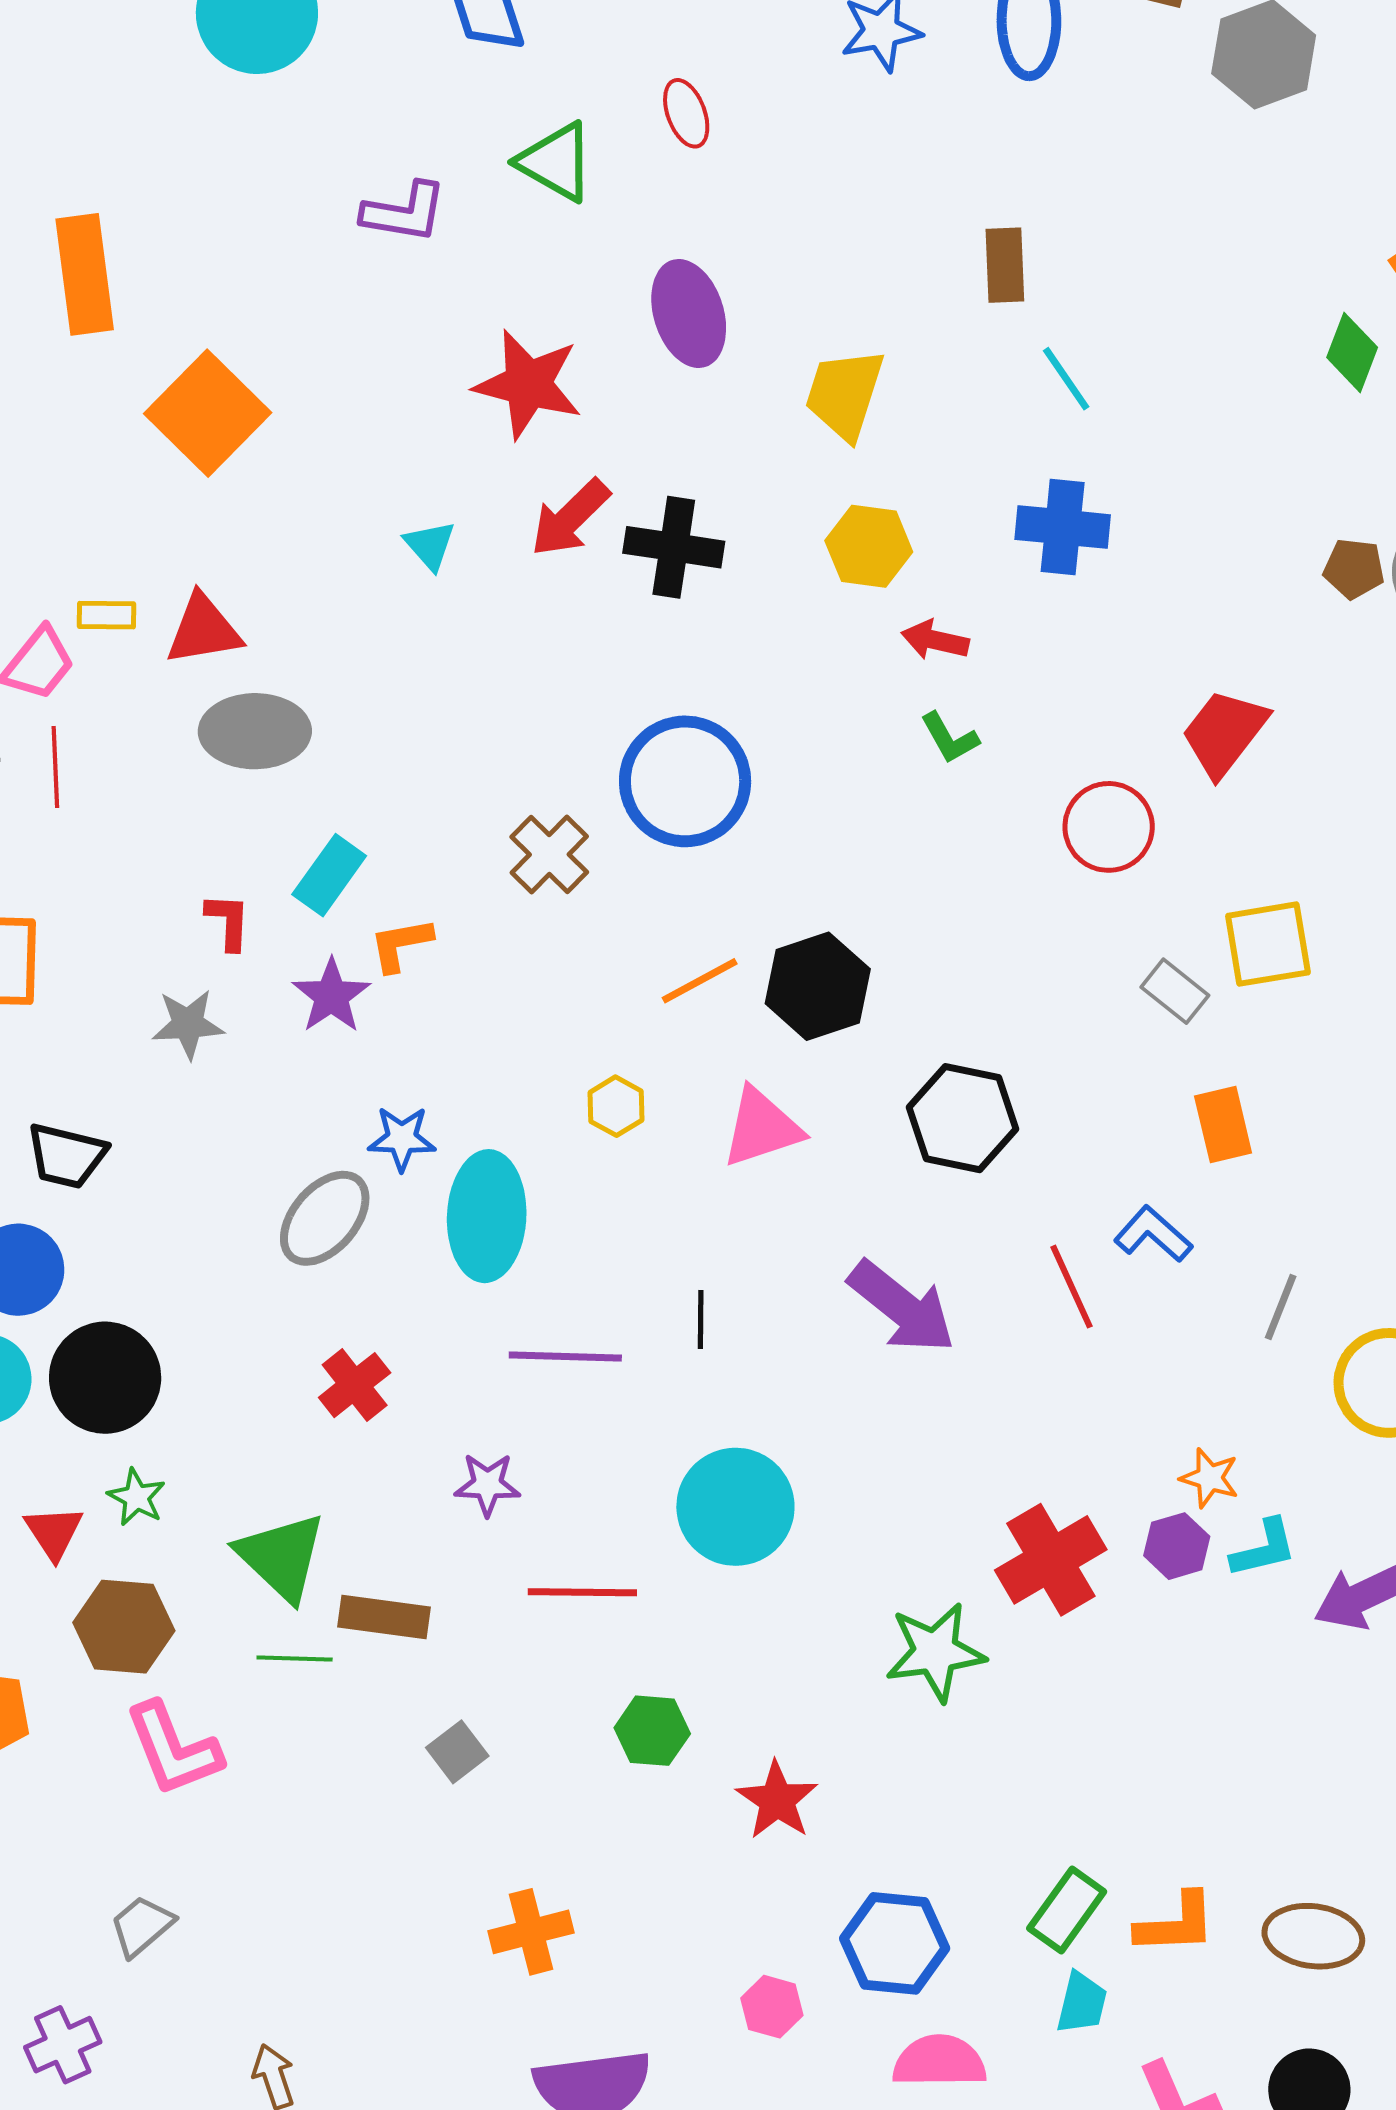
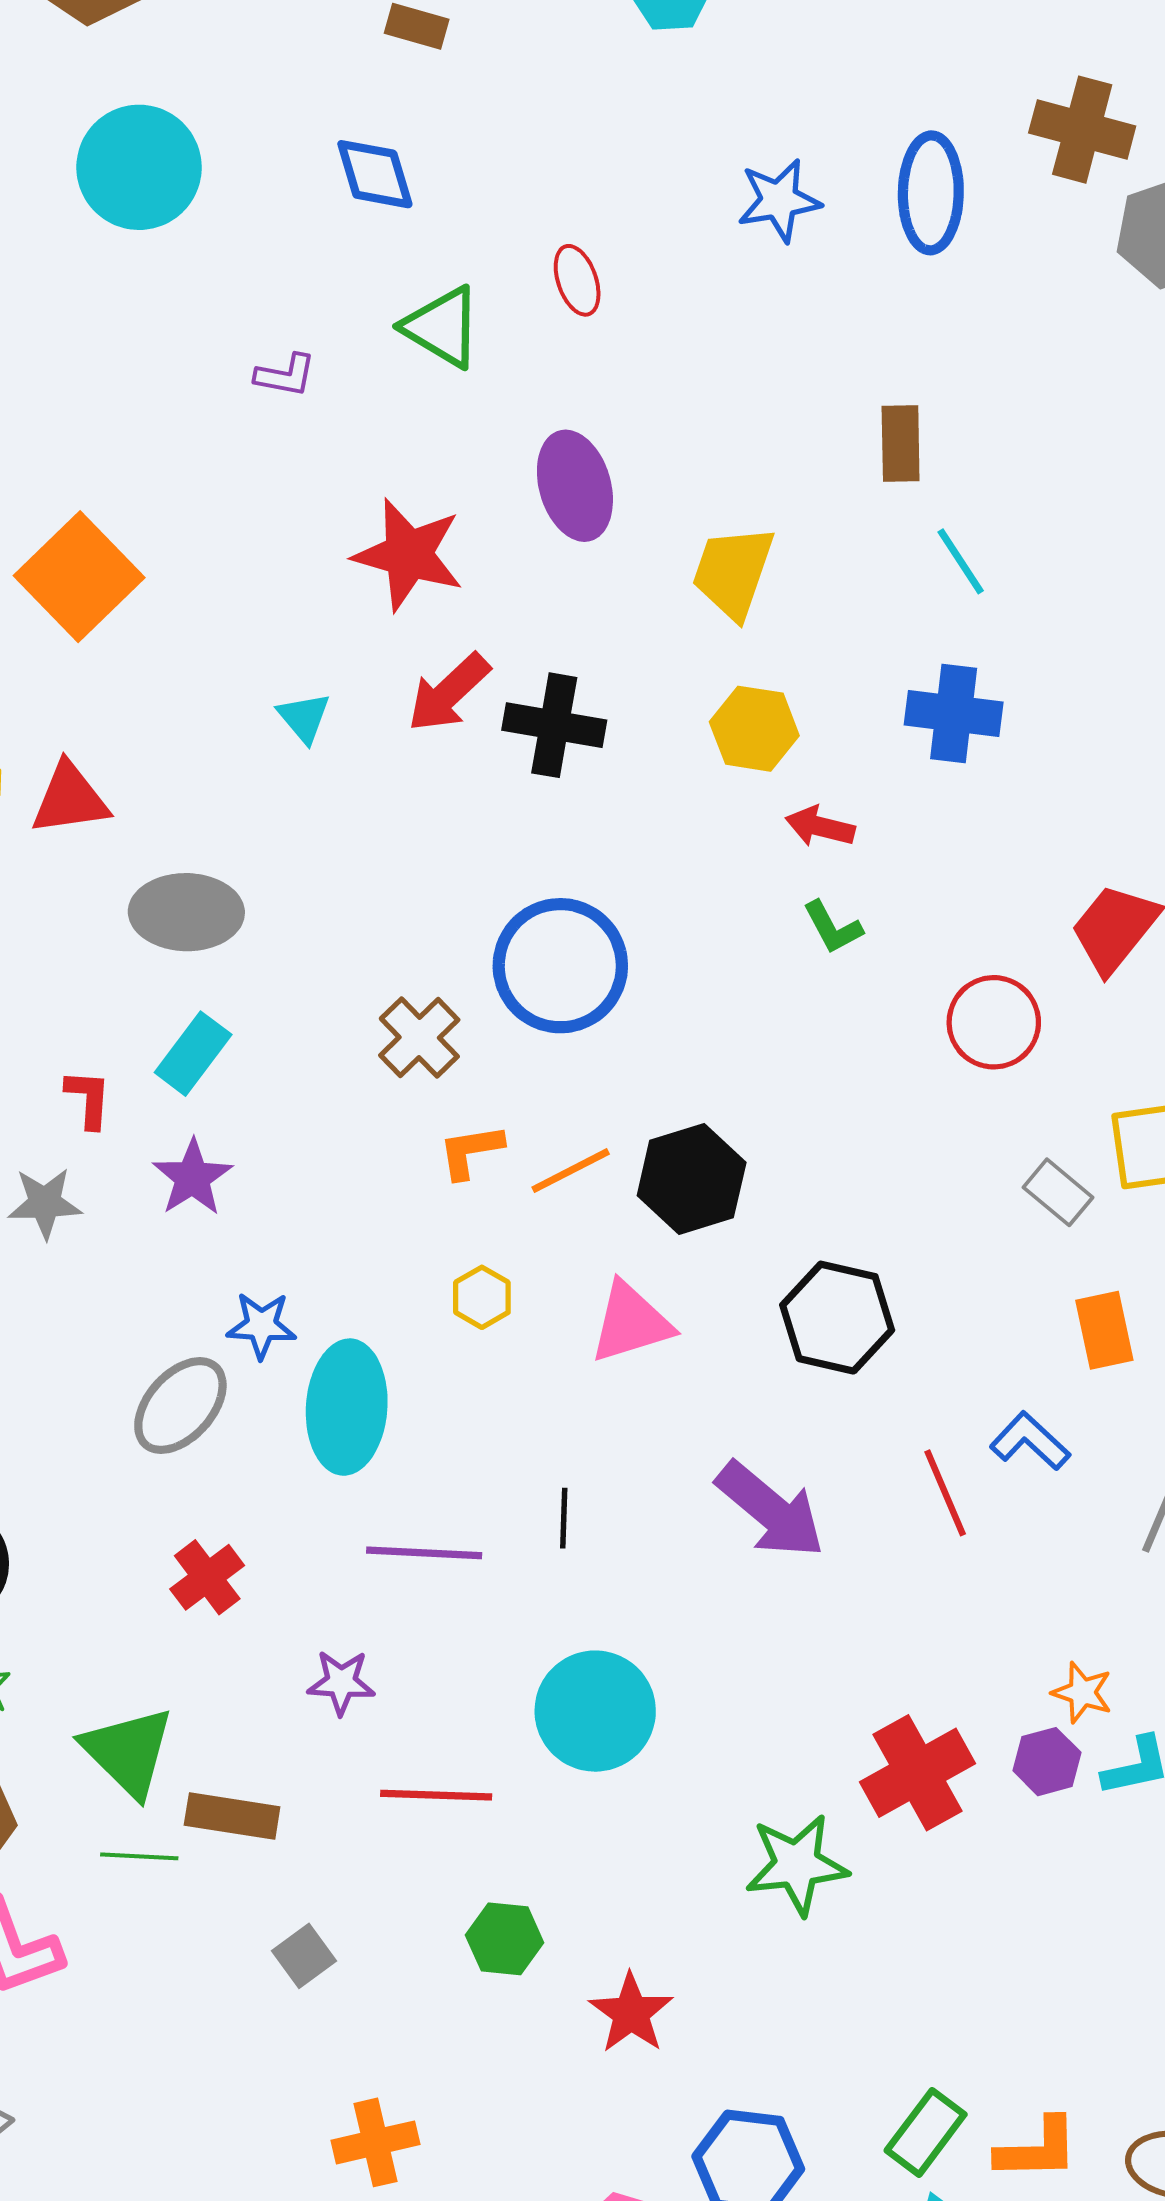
purple L-shape: (404, 212) -> (285, 375), size x0.7
gray ellipse: (255, 731) -> (186, 912), moved
orange L-shape: (401, 944) -> (471, 1151), moved

